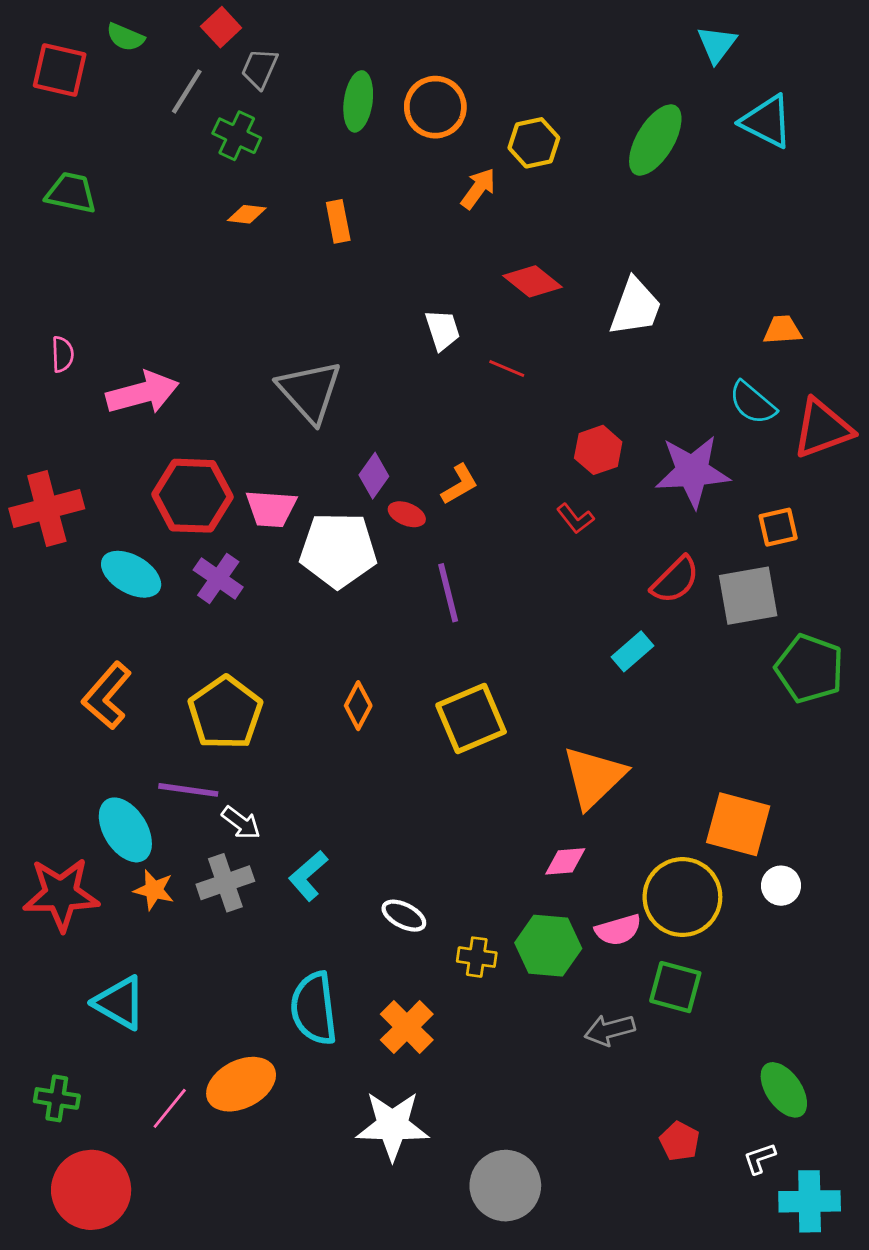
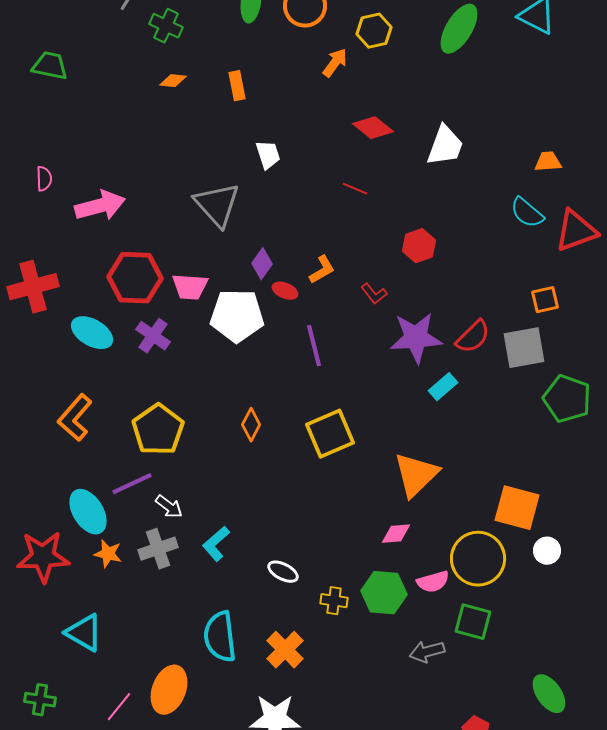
white trapezoid: (442, 330) -> (268, 155), moved
purple star: (692, 471) -> (416, 338), moved
red L-shape: (575, 519) -> (374, 294), moved
purple line: (188, 790) -> (132, 484), turned -33
orange ellipse: (241, 1084) -> (169, 690), turned -42

